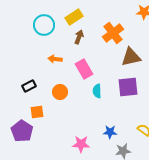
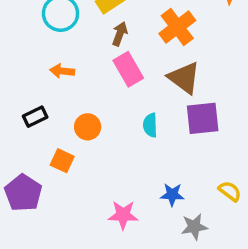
brown triangle: (131, 57) -> (184, 78), moved, turned 50
orange arrow: (55, 59) -> (62, 71), moved
pink rectangle: (84, 69) -> (128, 69), moved
orange square: (37, 112) -> (62, 161), moved, turned 32

